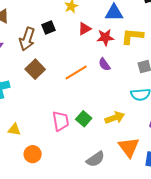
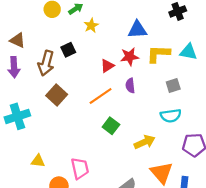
red triangle: (85, 29) -> (107, 66), moved
purple semicircle: (104, 64) -> (130, 86), turned 32
green square: (84, 119) -> (111, 126), moved
pink trapezoid: (61, 121) -> (80, 168), moved

